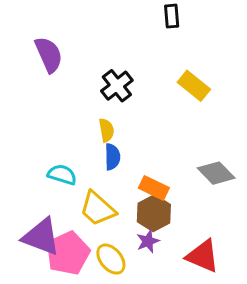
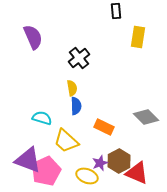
yellow rectangle: (194, 86) -> (138, 37), moved, turned 60
brown hexagon: (154, 213) -> (119, 161), moved
yellow ellipse: (111, 259) -> (87, 176), moved, turned -30

